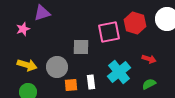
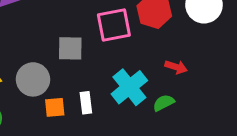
green semicircle: (149, 84) -> (164, 103), moved

